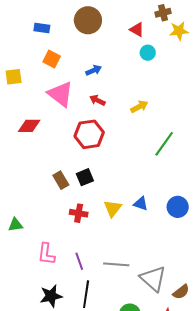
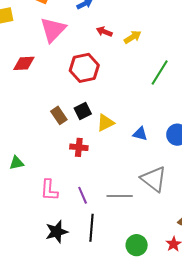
pink triangle: (60, 94) -> (53, 30), turned 40
red arrow: (97, 100) -> (104, 32), moved
yellow triangle: (113, 208) -> (105, 123), moved, turned 30
gray triangle: (153, 279) -> (154, 179), moved

